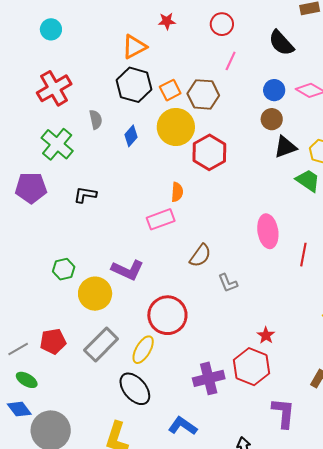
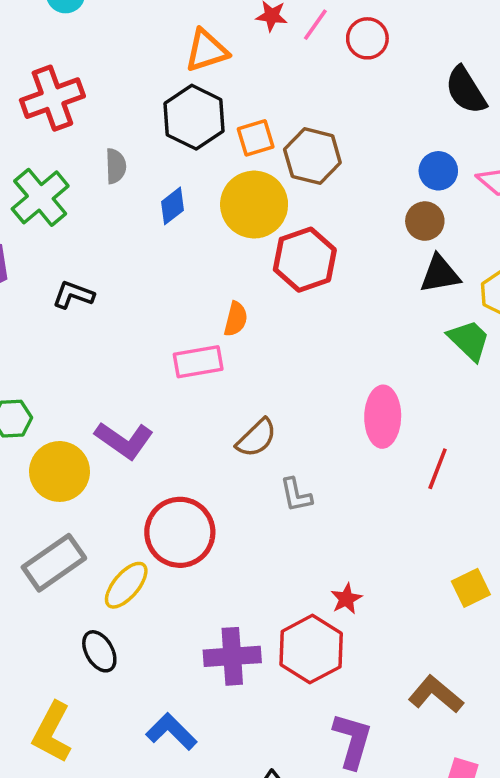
pink line: (231, 61) -> (315, 25), moved
black ellipse: (135, 389) -> (99, 651), size x0.7

